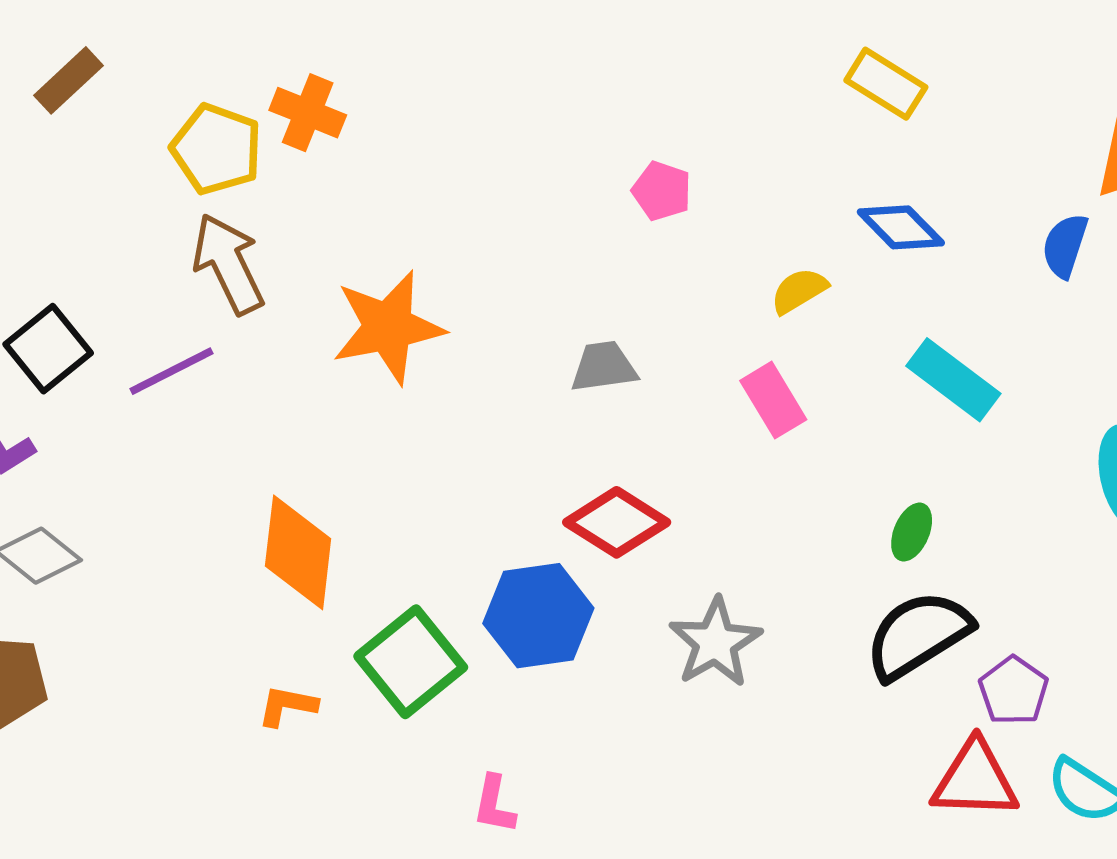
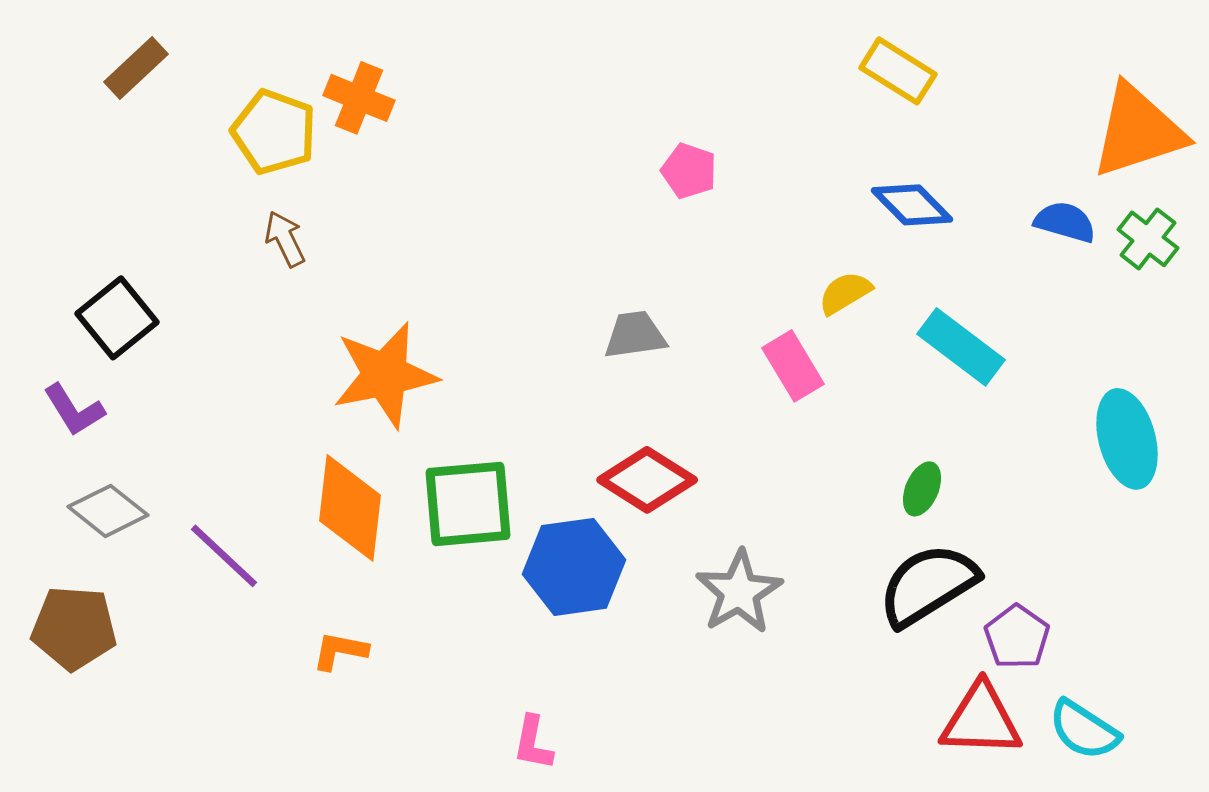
blue semicircle: (1065, 246) -> (1065, 222), turned 88
brown arrow: (228, 264) -> (285, 239), size x0.6
yellow semicircle: (799, 291) -> (845, 293), moved
orange star: (388, 327) -> (385, 375), moved
purple line: (171, 371) -> (224, 556), moved, turned 70
green square: (411, 662) -> (468, 504), moved, turned 34

